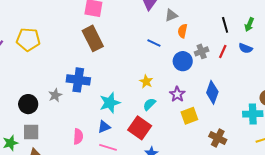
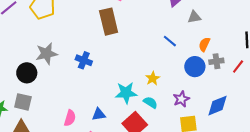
orange semicircle: (183, 31) -> (204, 44), moved
blue cross: (78, 80) -> (84, 60), size x0.7
blue diamond: (212, 92) -> (218, 106), turned 35
gray star: (55, 95) -> (47, 54), moved, size x1.5
cyan star: (110, 103) -> (126, 93), moved
cyan semicircle: (149, 104) -> (150, 102), turned 64

